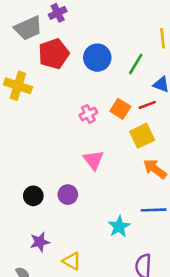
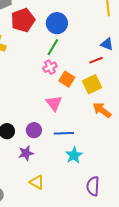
green line: (136, 64) -> (53, 47), moved
orange square: (120, 109) -> (67, 79), moved
blue line: (154, 210) -> (64, 133), moved
purple star: (40, 242) -> (26, 153), moved

